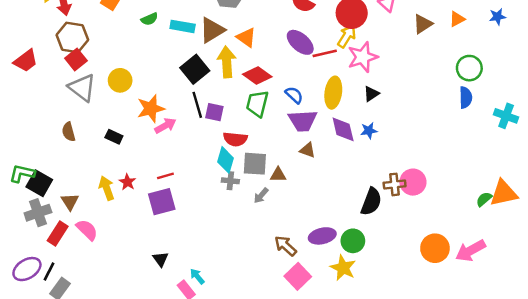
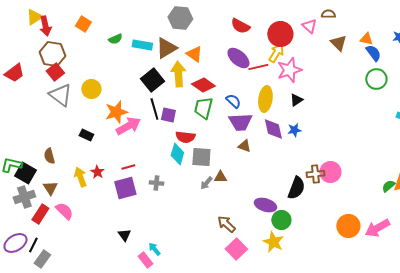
orange triangle: (457, 19) -> (366, 39), turned 40
brown triangle: (423, 24) -> (338, 43), turned -42
blue semicircle: (466, 97) -> (373, 53), moved, turned -36
pink arrow: (165, 126) -> (128, 126), size x1.4
brown semicircle: (69, 132) -> (49, 156), moved
brown triangle: (278, 175) -> (220, 177), moved
gray cross: (230, 181) -> (156, 183), moved
purple ellipse: (322, 236) -> (265, 205), moved, turned 30

